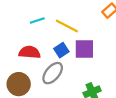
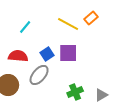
cyan line: (37, 20) -> (25, 27), turned -32
yellow line: (67, 26) -> (68, 24), moved

